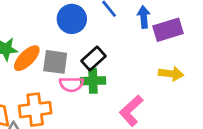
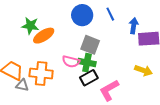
black rectangle: (93, 58) -> (89, 78), moved
gray square: (55, 62) -> (90, 45), moved

